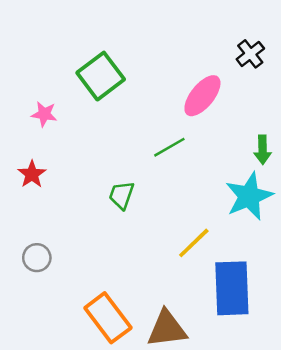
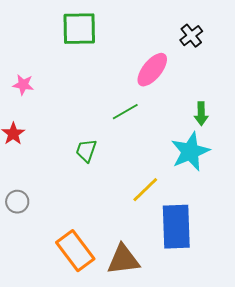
green square: (101, 76) -> (79, 29), moved, turned 36

